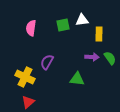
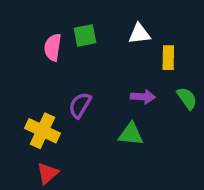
green square: (63, 25) -> (85, 36), moved
purple arrow: (92, 57) -> (143, 97), moved

